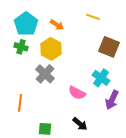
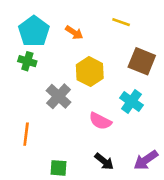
yellow hexagon: (51, 49) -> (90, 72), moved
purple arrow: (112, 100) -> (146, 160), moved, turned 30

